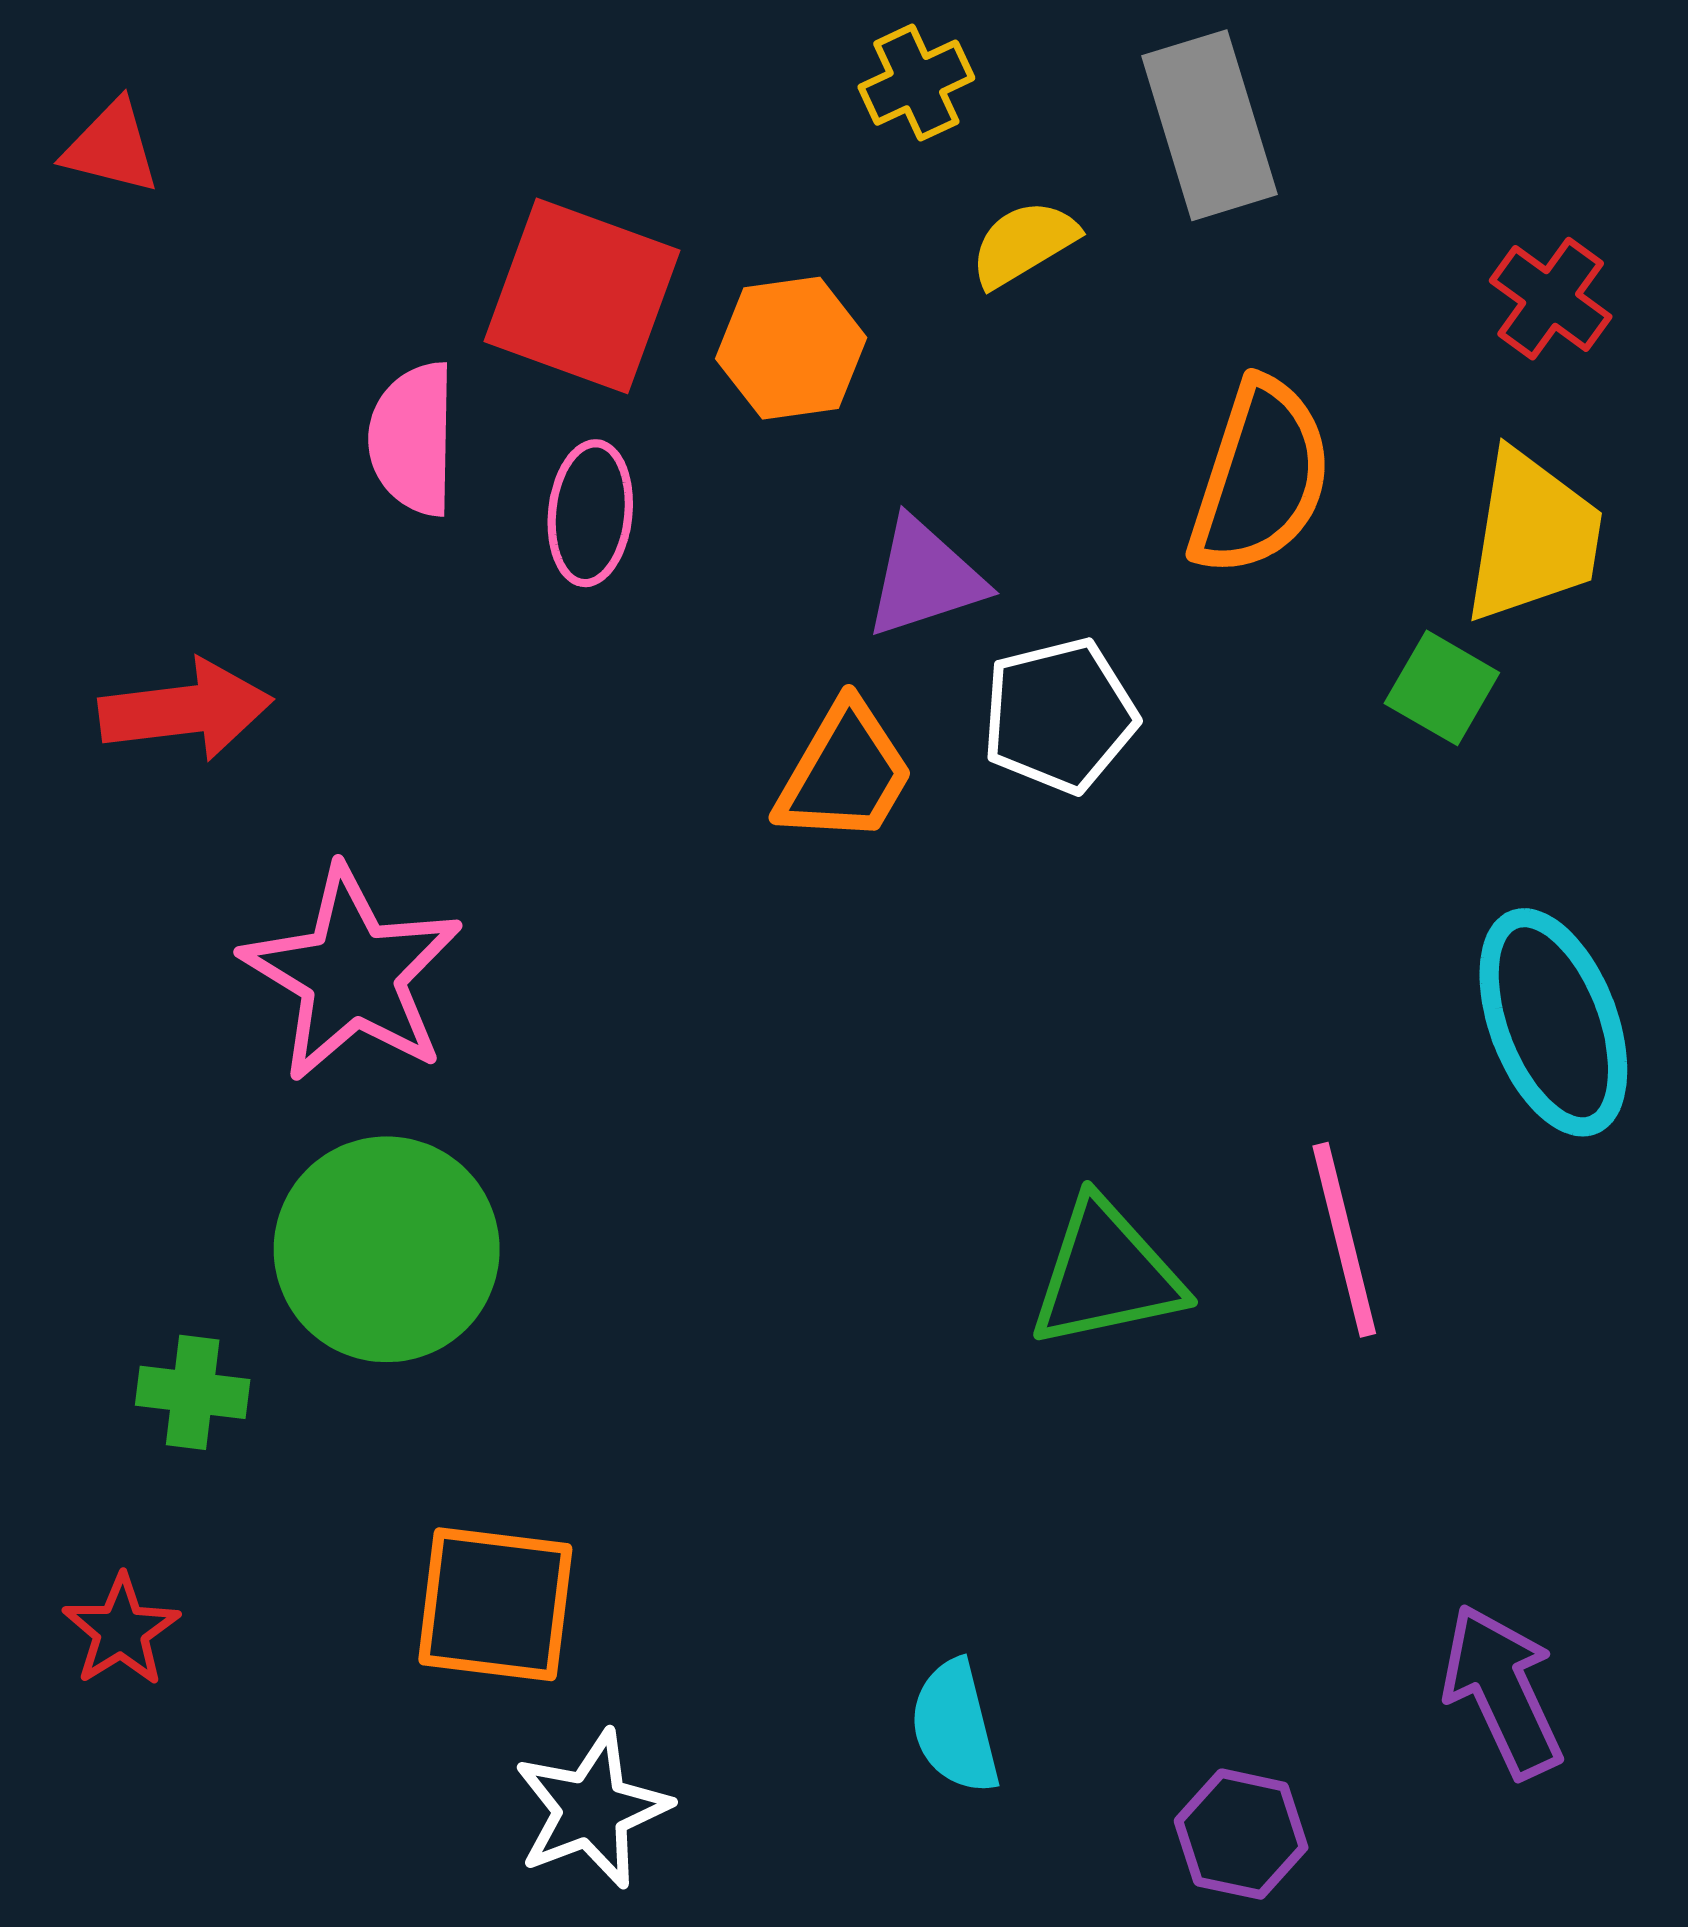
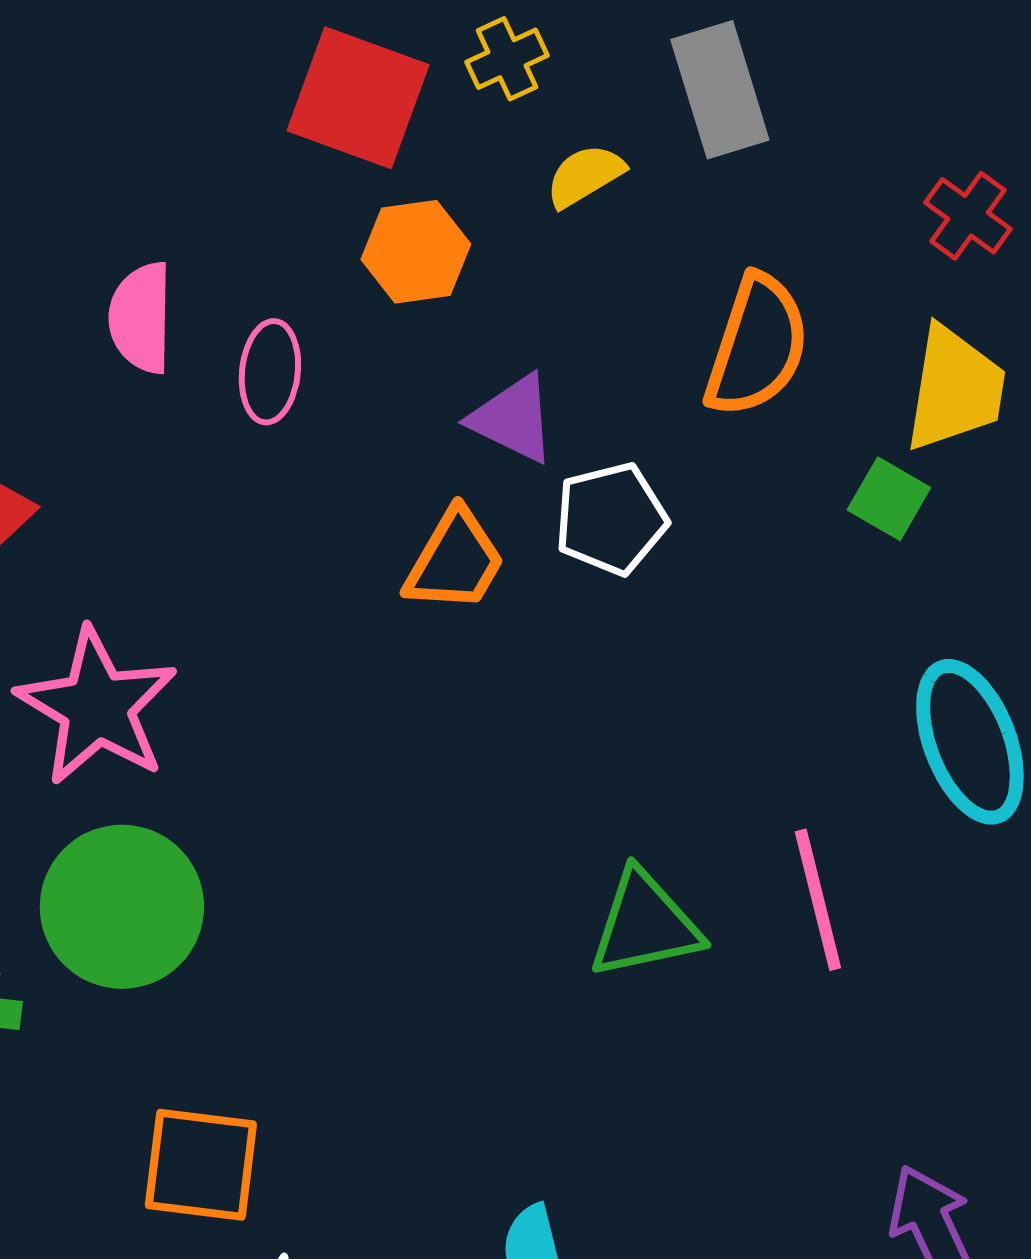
red square: (582, 296) -> (358, 98), moved
purple triangle: (925, 578) -> (513, 419), turned 44

